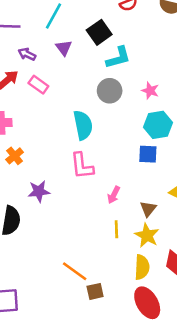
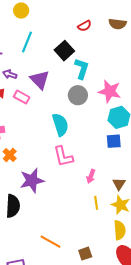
purple triangle: (64, 48) -> (40, 80), moved, size x1.5
cyan L-shape: (118, 58) -> (82, 69), turned -50
pink star: (150, 91) -> (110, 91), size x1.6
purple star: (39, 191) -> (32, 180), size x1.4
orange line: (75, 271) -> (51, 242), moved

